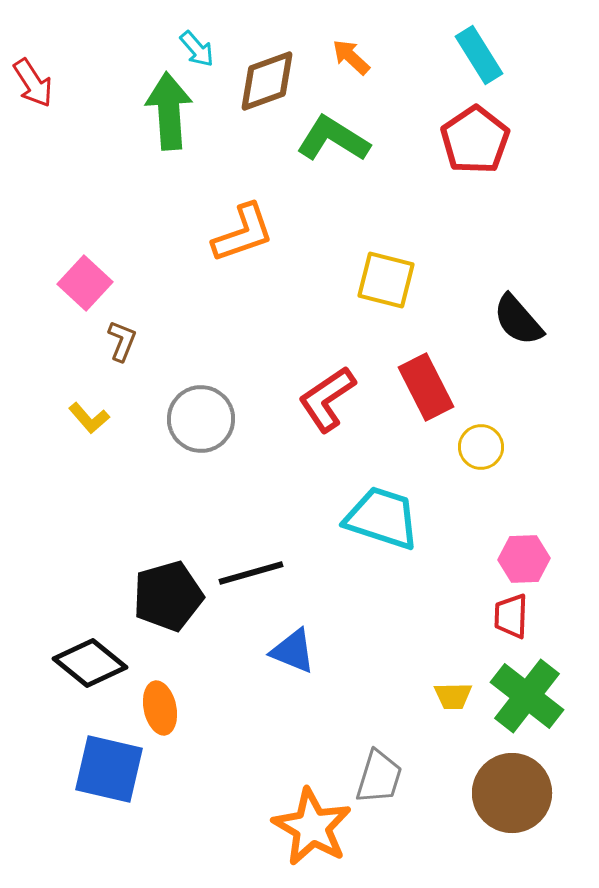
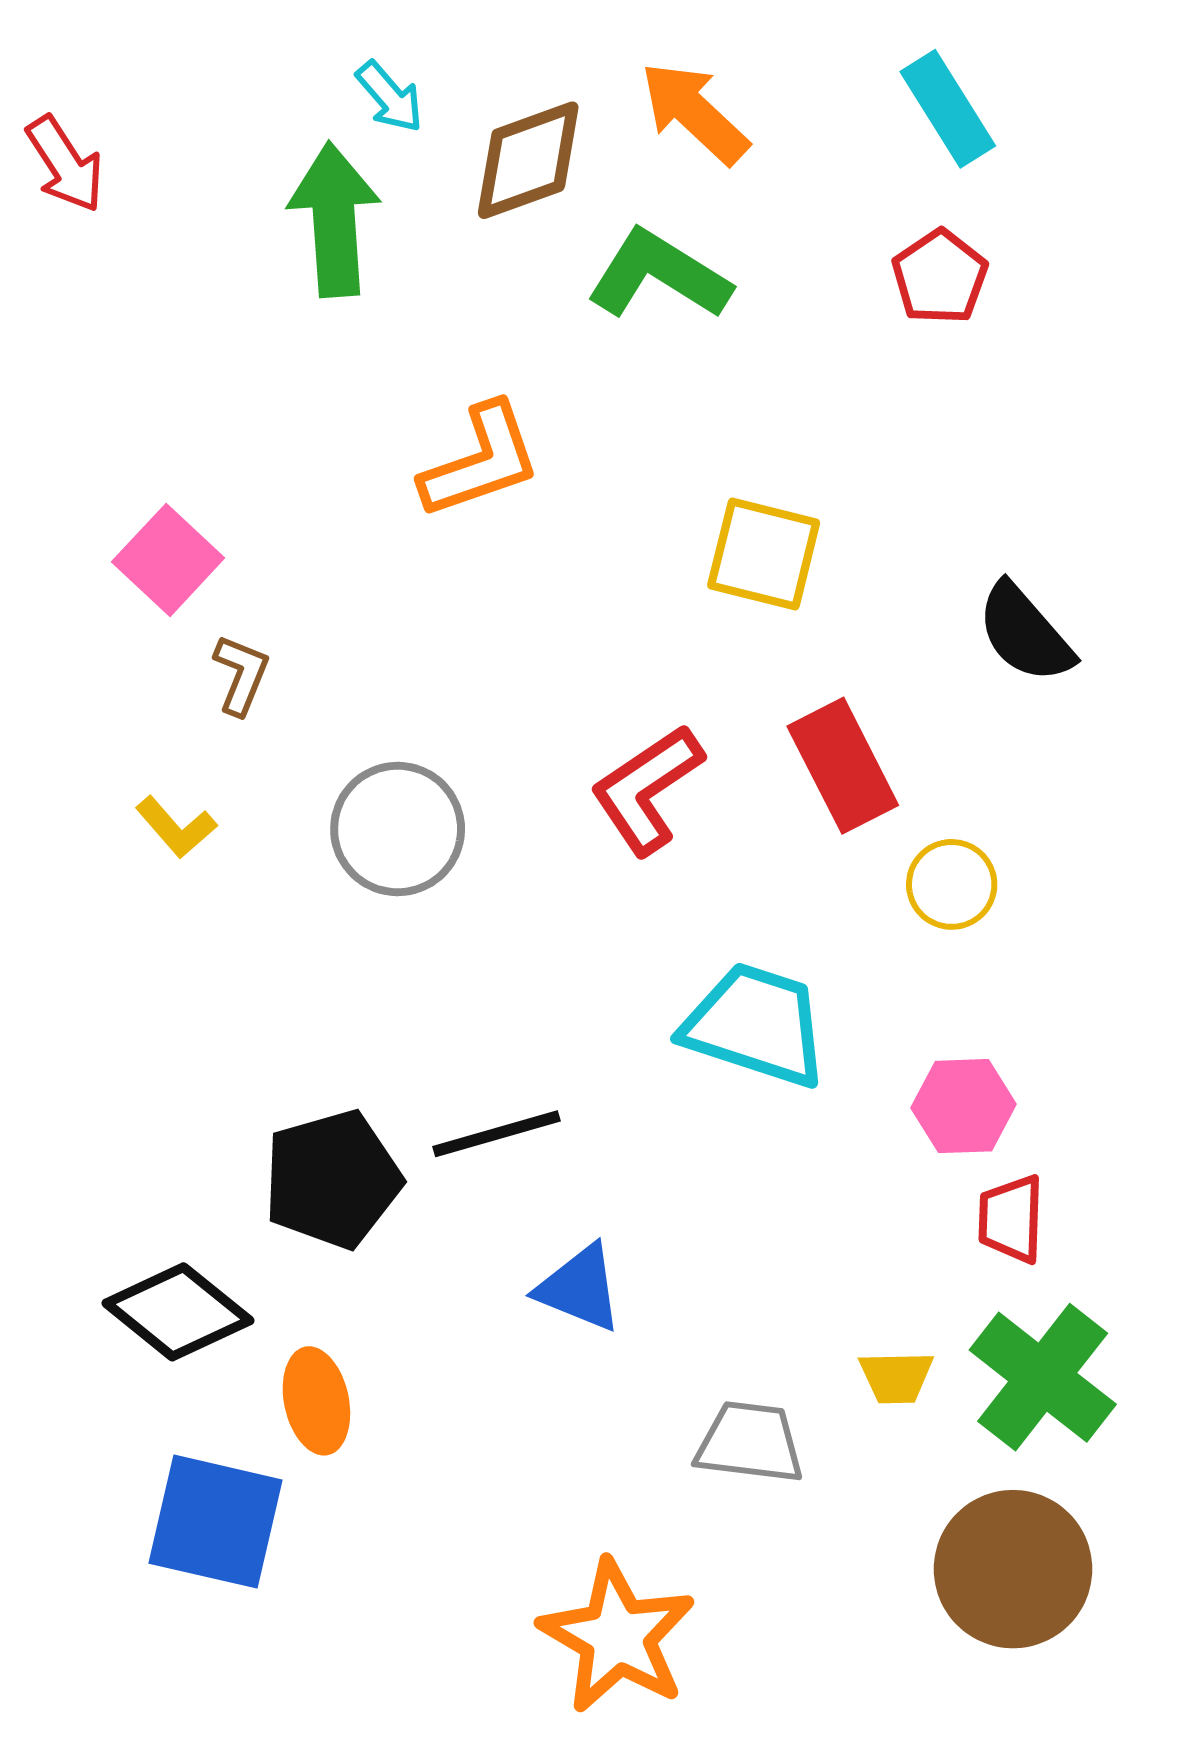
orange arrow: (351, 57) -> (694, 113), size x1.5
red pentagon: (475, 140) -> (940, 277), size x0.7
pink hexagon: (524, 559) -> (964, 1106), moved
gray trapezoid: (379, 777) -> (750, 1442), moved, turned -100

